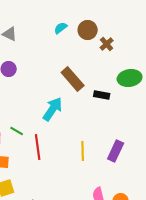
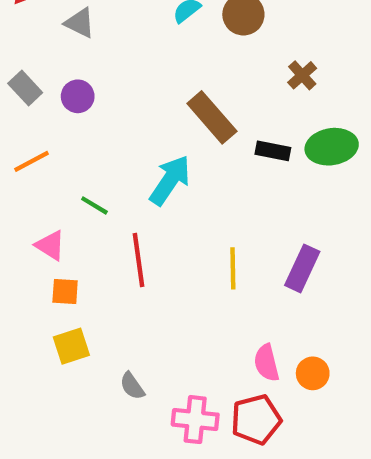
brown cross: (107, 44) -> (302, 75), moved
green ellipse: (130, 78) -> (332, 147), moved
green line: (17, 131) -> (94, 205), moved

